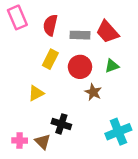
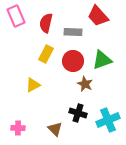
red trapezoid: (107, 32) -> (98, 16), moved
green triangle: (112, 66) -> (102, 60), size x1.5
black cross: (61, 124) -> (78, 113), moved
brown triangle: (43, 142) -> (55, 129), moved

